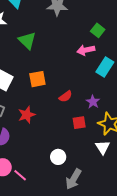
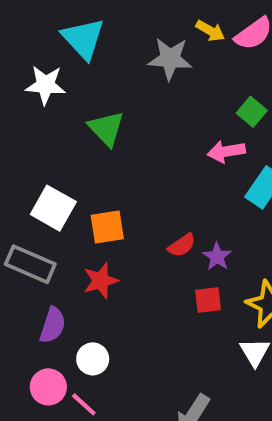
orange square: (37, 79) -> (107, 227), moved
purple star: (93, 102) -> (217, 257), moved
white circle: (58, 157) -> (93, 359), moved

